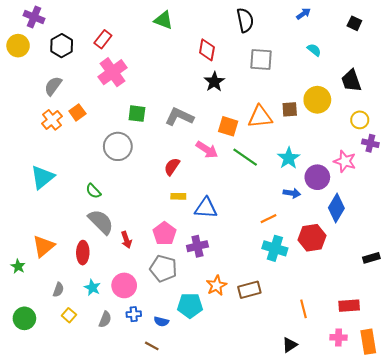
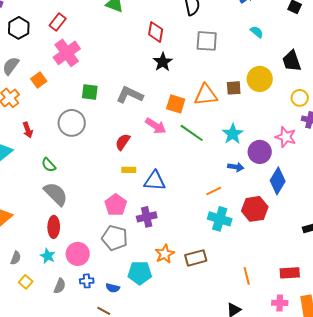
orange square: (77, 112) -> (39, 80), moved
red arrow: (126, 240) -> (28, 130), moved
red ellipse: (83, 253) -> (54, 227), moved

